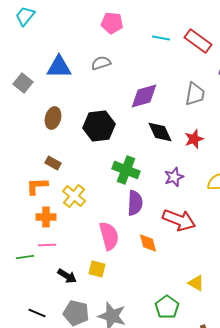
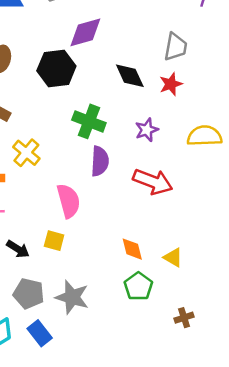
gray trapezoid: (195, 94) -> (176, 47), moved
purple diamond: (144, 96) -> (85, 32), moved
orange diamond: (148, 243) -> (132, 249), moved

